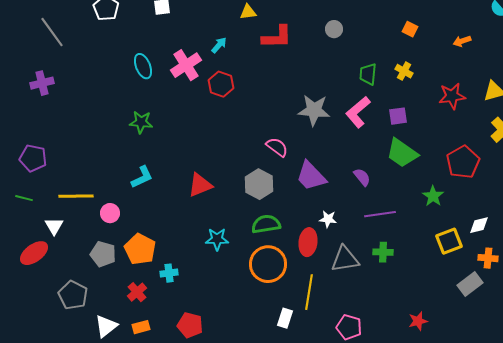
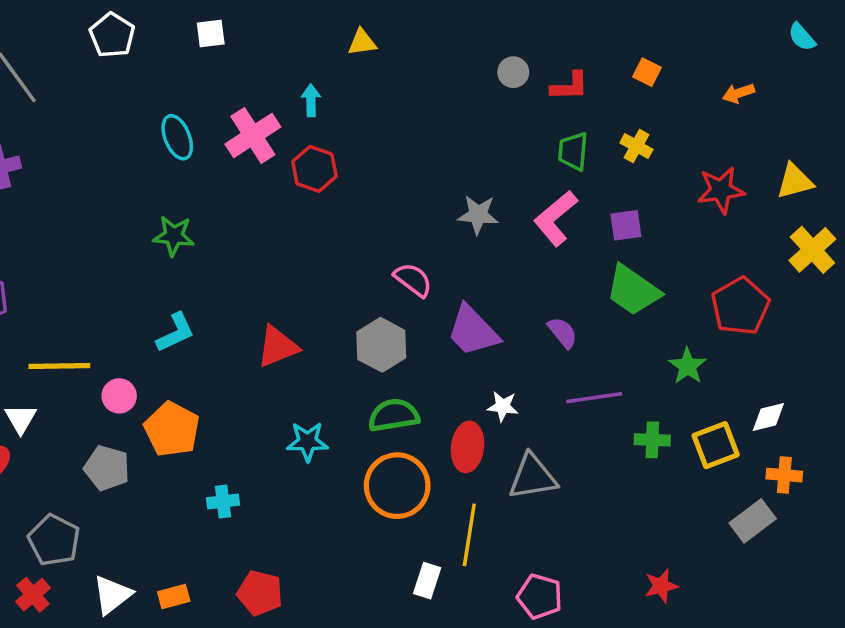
red L-shape: (277, 37) -> (570, 86), moved, size x0.7
cyan arrow: (219, 45) -> (311, 100), turned -42
gray star: (314, 110) -> (478, 215), size x0.7
orange pentagon: (140, 249) -> (172, 429), moved
green cross: (383, 252) -> (652, 440), moved
red cross: (137, 292) -> (33, 595), moved

